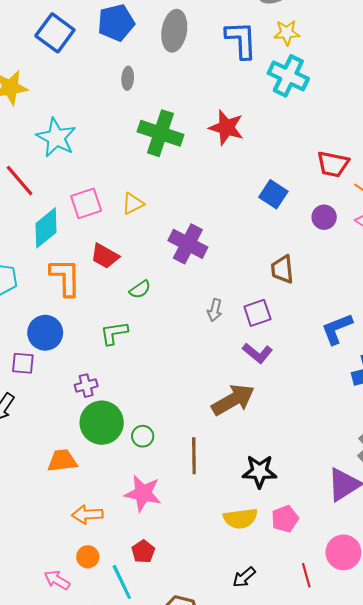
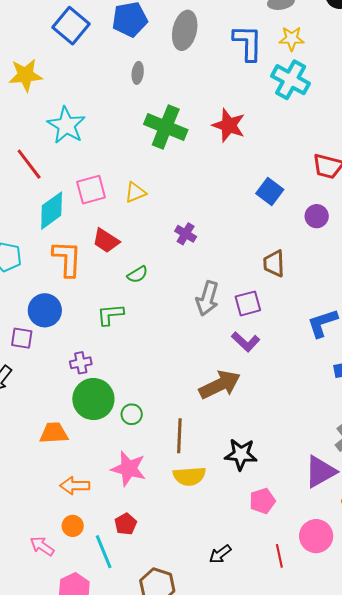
purple cross: (188, 244) -> (186, 234), size x0.6
gray arrow: (215, 310) -> (207, 298), size x1.6
yellow semicircle: (240, 518) -> (189, 476), moved

